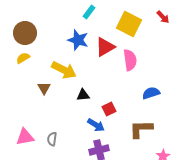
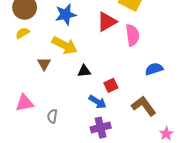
blue star: (78, 40) -> (66, 15), moved, turned -30
brown L-shape: (141, 129) -> (144, 106), turned 55
pink triangle: (25, 137) -> (25, 103), moved

